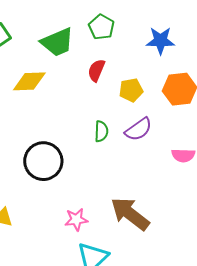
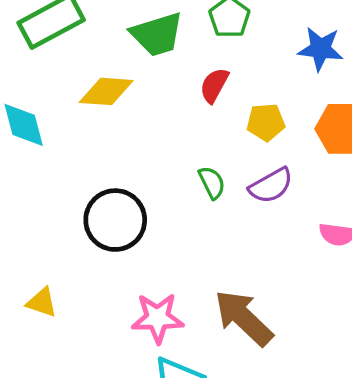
green semicircle: (101, 131) -> (212, 183), turned -35
pink star: (76, 220) -> (158, 318), size x1.4

